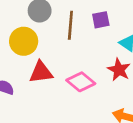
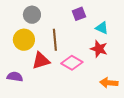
brown line: (70, 25) -> (55, 40), moved

